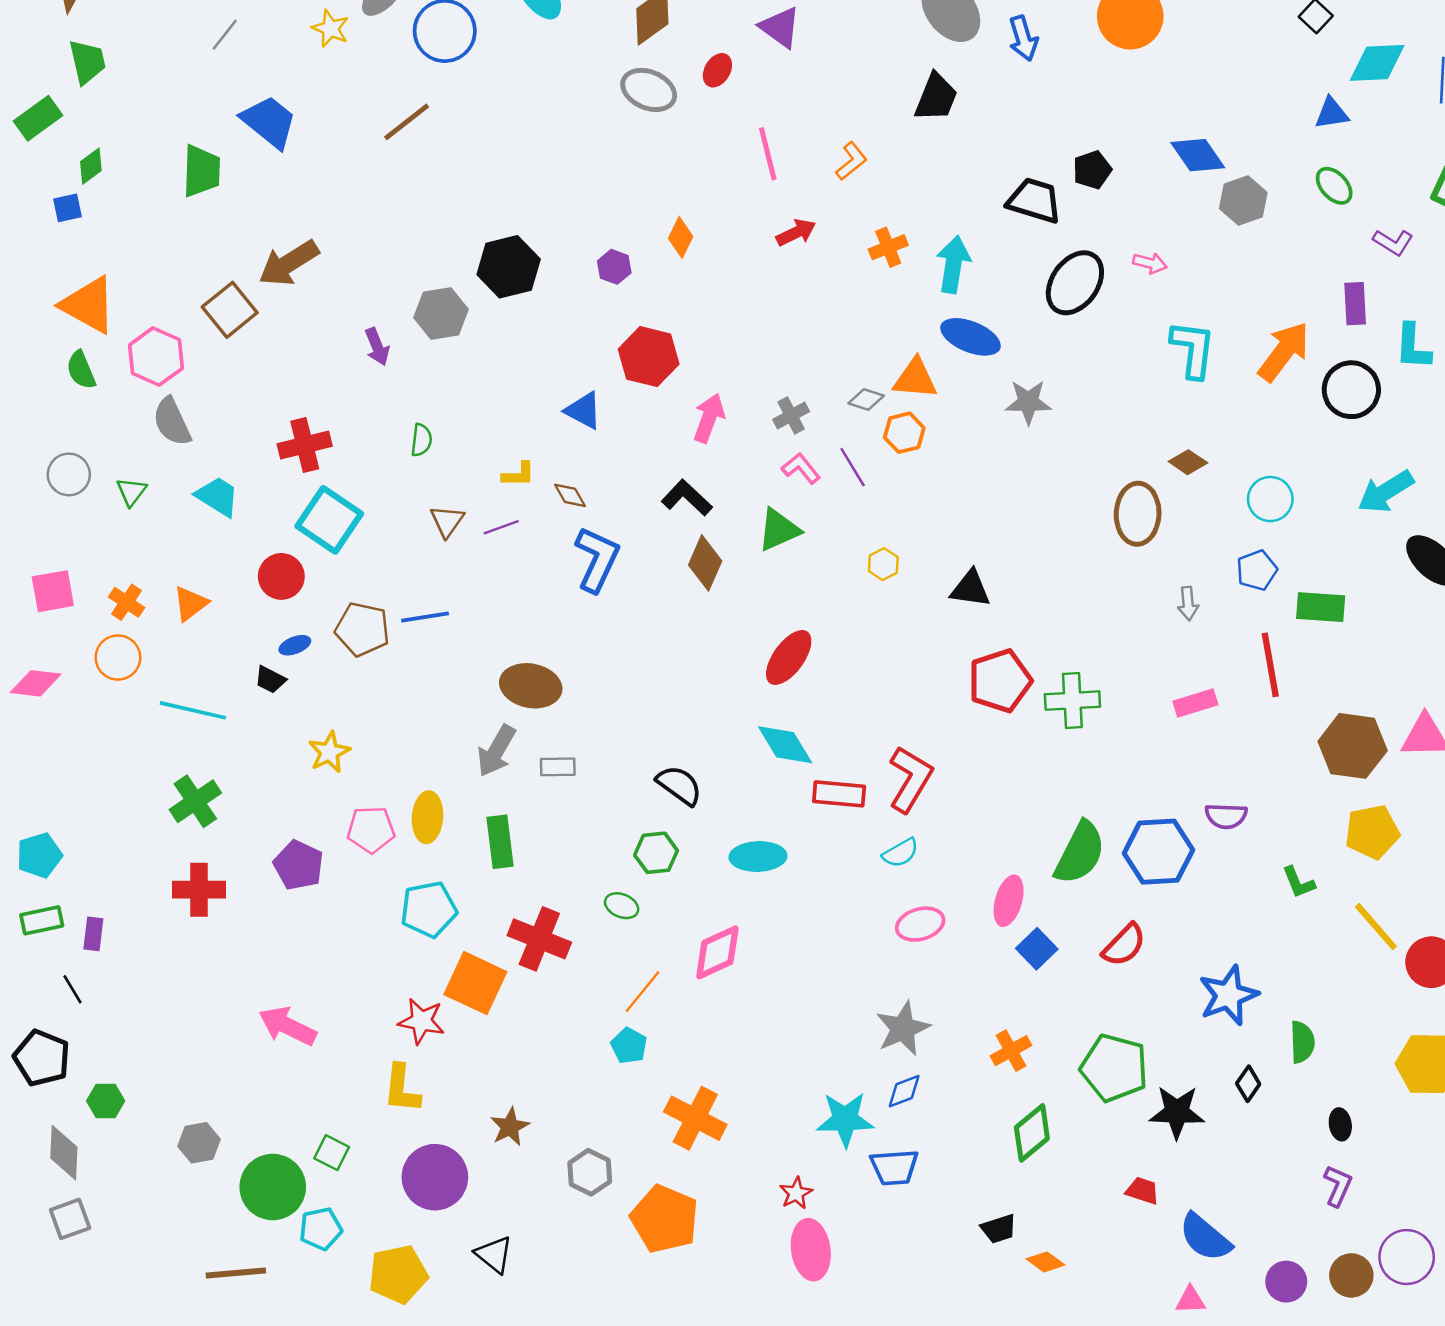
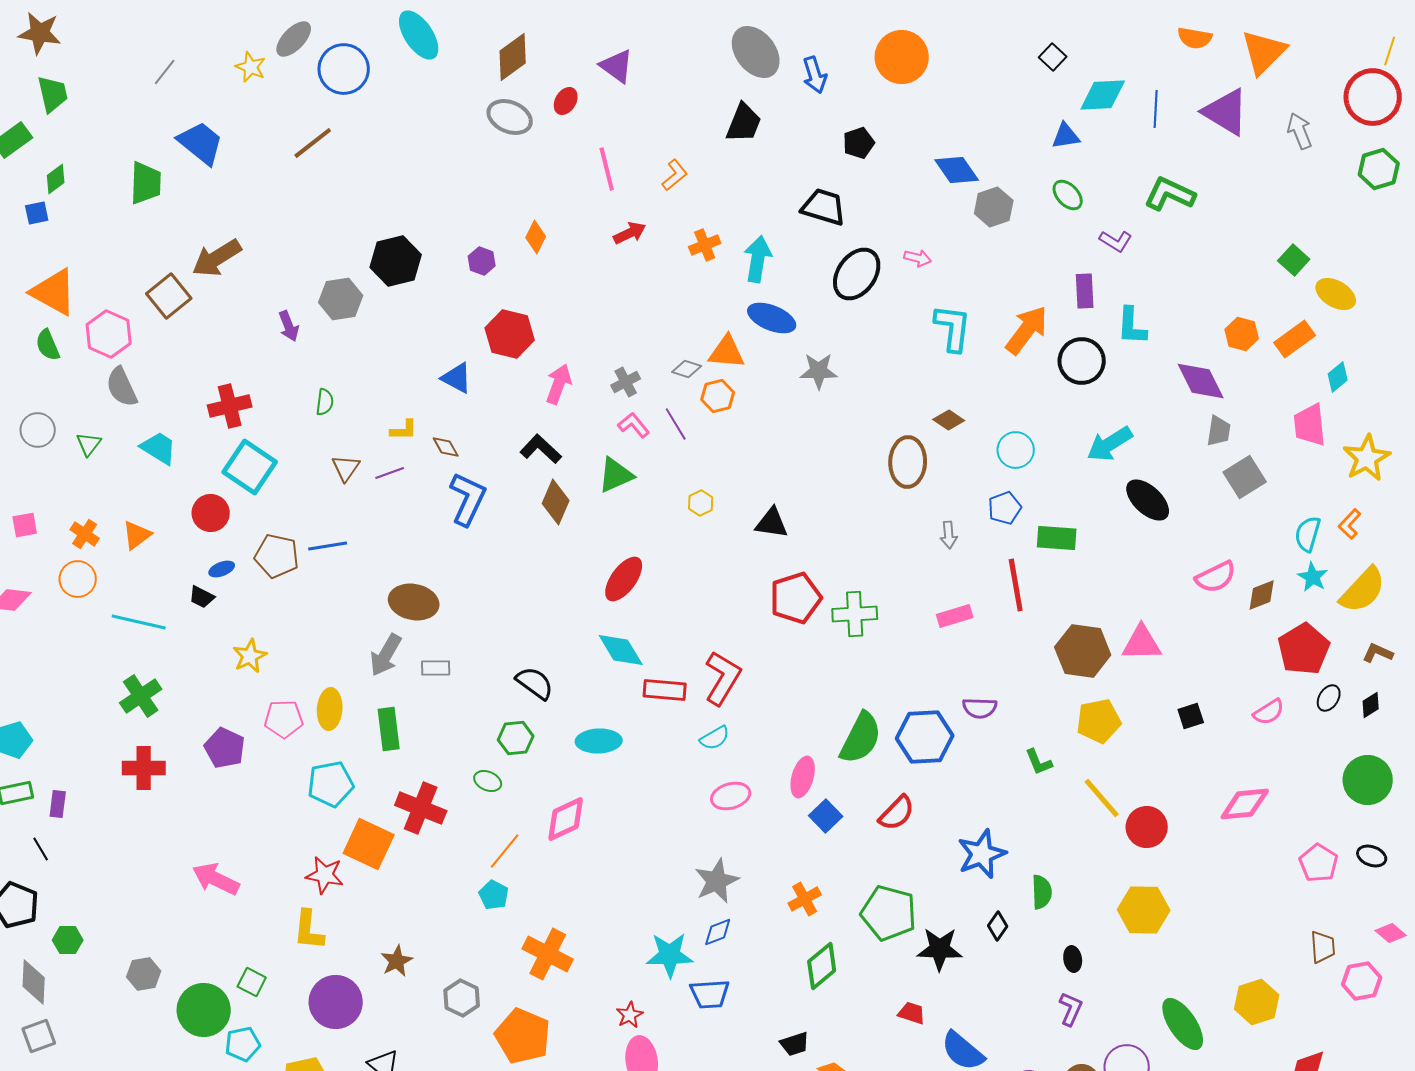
black pentagon: (1092, 170) -> (859, 143), moved
pink square: (53, 591) -> (25, 525), size x0.7

